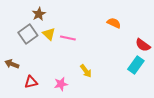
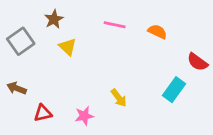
gray square: (28, 34) -> (21, 41), moved
pink line: (68, 38) -> (115, 25), moved
cyan rectangle: (136, 65) -> (174, 90), moved

